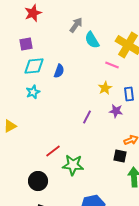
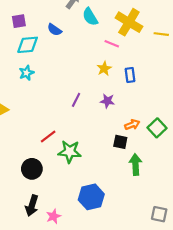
blue semicircle: (59, 71) -> (55, 30), moved, turned 104
purple star: (116, 111) -> (107, 101), moved
purple line: (87, 117) -> (76, 100), moved

